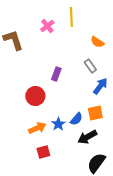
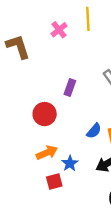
blue semicircle: (76, 119) -> (94, 131), moved
blue star: (58, 124) -> (70, 163), moved

